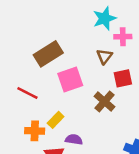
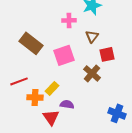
pink cross: (123, 37) -> (69, 20), moved
brown rectangle: (48, 54) -> (31, 43), moved, turned 70
red line: (27, 93) -> (19, 81), moved, turned -48

